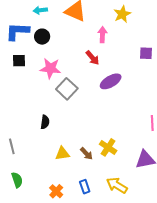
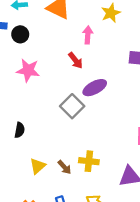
gray square: (67, 89) -> (72, 106), moved
yellow cross: (108, 147) -> (89, 161), turned -30
yellow triangle: (62, 154) -> (38, 166), turned -35

